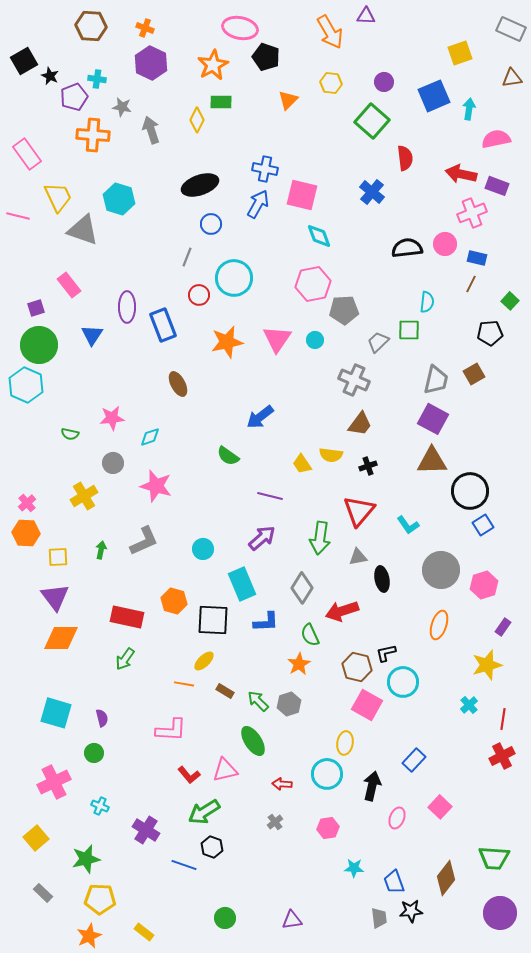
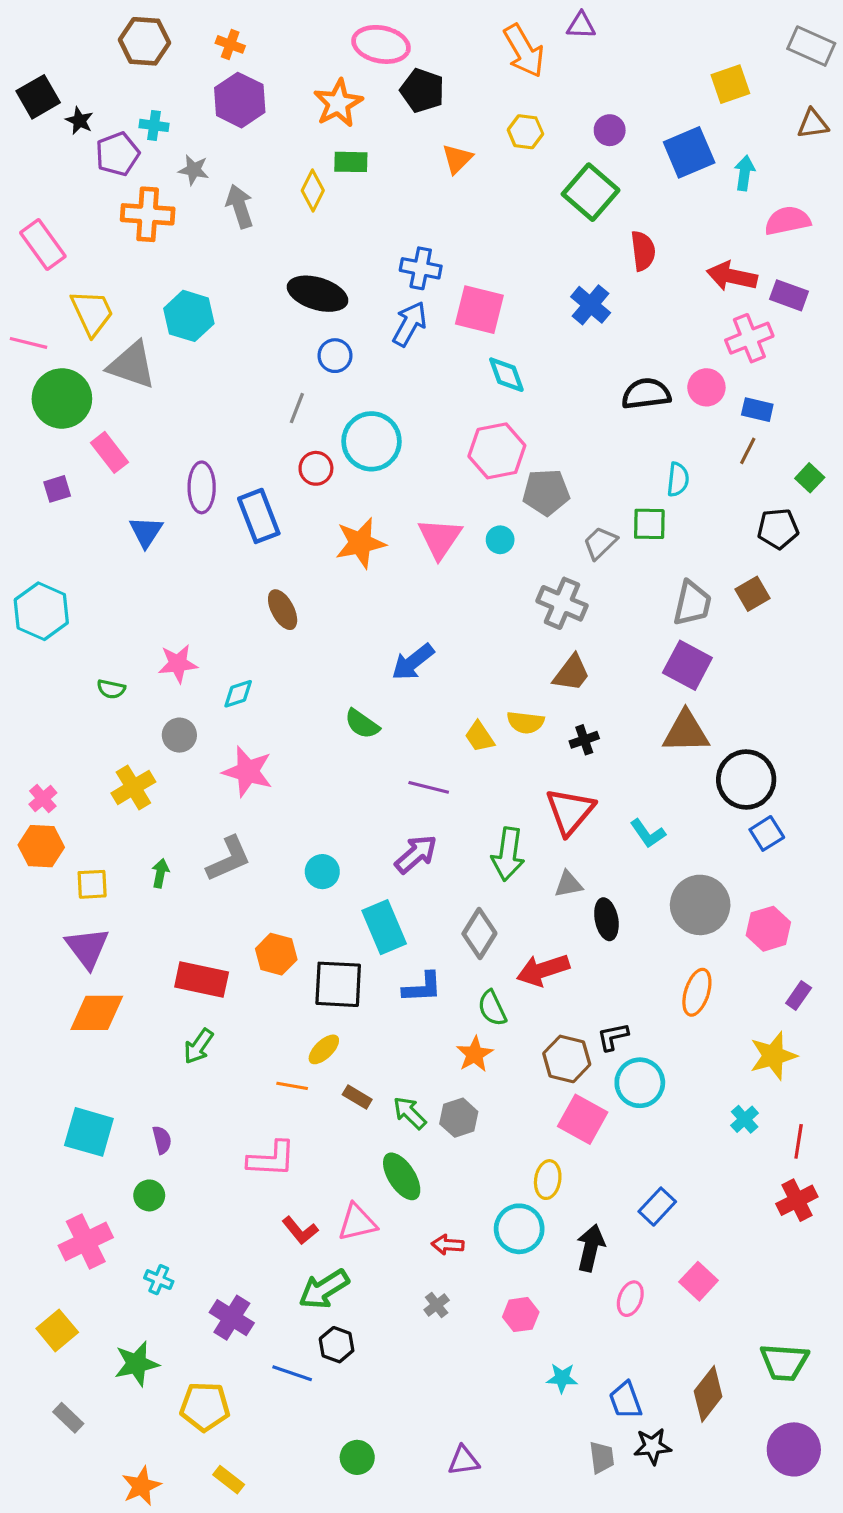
black ellipse: (200, 185) -> (318, 294), turned 36
green circle: (39, 345) -> (62, 398), moved
yellow pentagon: (100, 899) -> (205, 1407), moved

